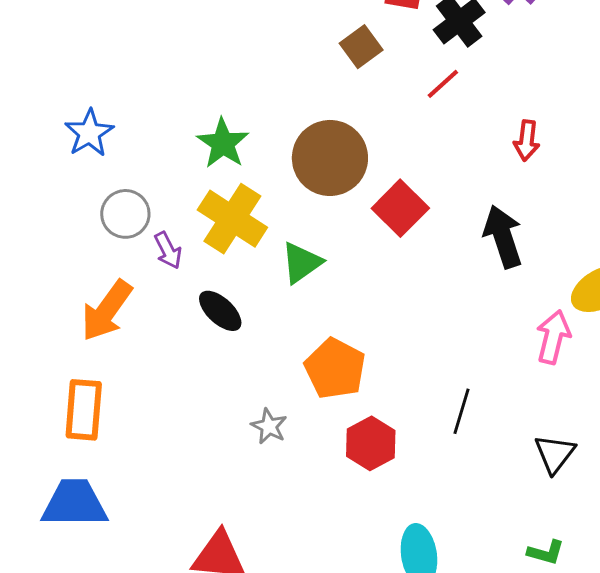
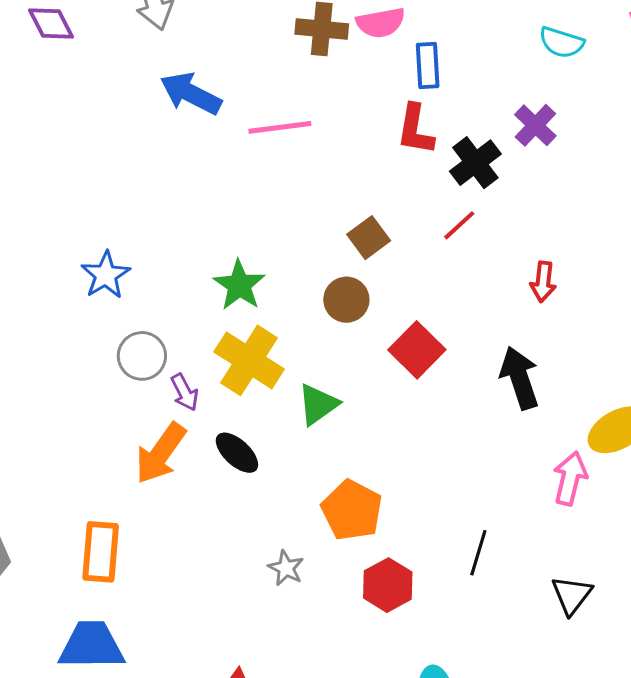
brown square: (361, 47) -> (369, 238), moved
brown circle: (330, 158) -> (346, 300), size x0.6
orange arrow: (107, 311) -> (161, 453), moved

